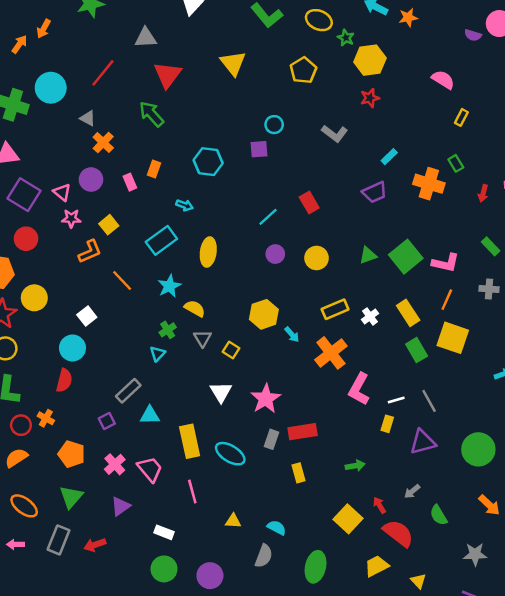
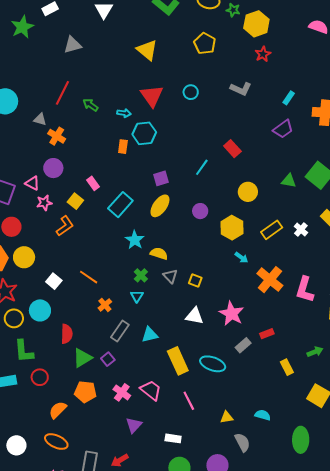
red line: (103, 73) -> (62, 93), moved
red triangle: (168, 75) -> (152, 96), moved
green arrow: (151, 114) -> (90, 105), size x0.7
purple square: (259, 149) -> (161, 178), moved
orange rectangle: (154, 169) -> (123, 147), moved
pink rectangle: (130, 182) -> (93, 183), moved
cyan arrow: (184, 205) -> (124, 113), moved
yellow ellipse: (208, 252) -> (160, 206), turned 40
purple circle: (275, 254) -> (200, 211), moved
green triangle: (368, 255) -> (289, 181), turned 42
orange line: (122, 280) -> (89, 277), moved
yellow circle: (34, 298) -> (24, 257), moved
yellow hexagon: (264, 314) -> (232, 228), moved
white square: (87, 316) -> (54, 281), moved
cyan circle: (72, 348) -> (40, 310), moved
orange cross: (331, 353) -> (270, 280), moved
white triangle: (221, 392) -> (194, 316), turned -36
cyan triangle: (150, 415) -> (150, 335), moved
orange cross: (46, 418) -> (105, 305), moved, turned 32
red rectangle: (303, 432) -> (267, 334), size x0.6
gray rectangle: (271, 439) -> (243, 345), turned 42
orange semicircle: (16, 458) -> (58, 410), moved
yellow rectangle: (299, 473) -> (287, 367), moved
green triangle: (71, 497) -> (82, 358), moved, turned 30
gray semicircle: (264, 556) -> (242, 442), moved, turned -36

